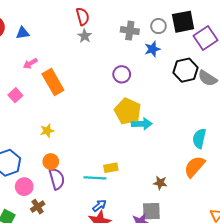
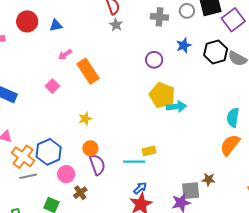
blue star: (152, 49) -> (184, 45), moved
brown star: (160, 183) -> (209, 180), moved

